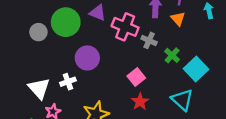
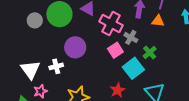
orange triangle: (178, 19) -> (158, 21), turned -48
cyan square: (196, 69) -> (133, 68), moved
pink square: (136, 77) -> (115, 50), moved

